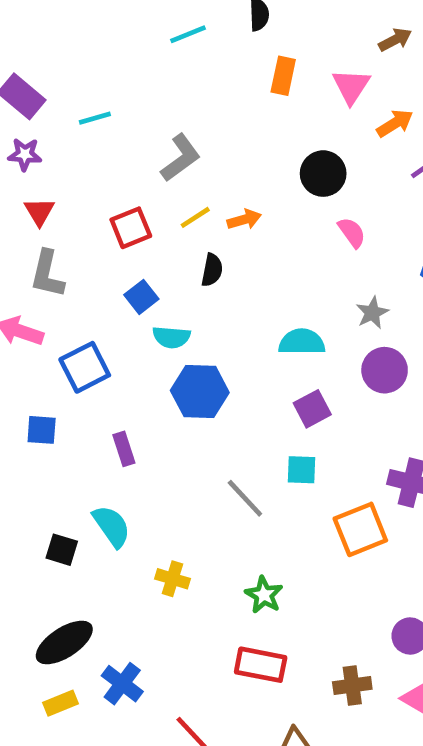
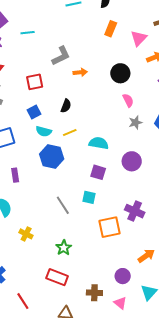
yellow line: (195, 217) -> (70, 133), moved
orange arrow: (244, 220) -> (80, 72), moved
gray star: (372, 313) -> (135, 122), moved
purple square: (312, 409) -> (98, 172), turned 35

